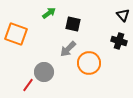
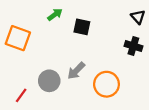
gray arrow: (68, 49) -> (76, 71), moved
orange circle: (89, 63) -> (106, 84), moved
red line: (28, 85) -> (21, 95), moved

